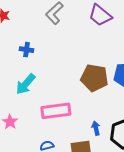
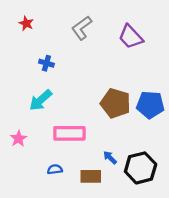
blue arrow: (96, 128) -> (110, 158), turned -40

